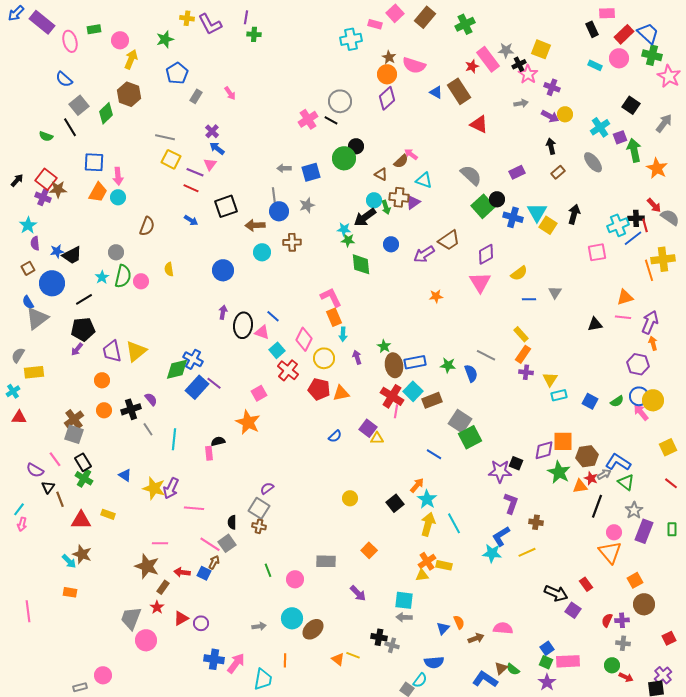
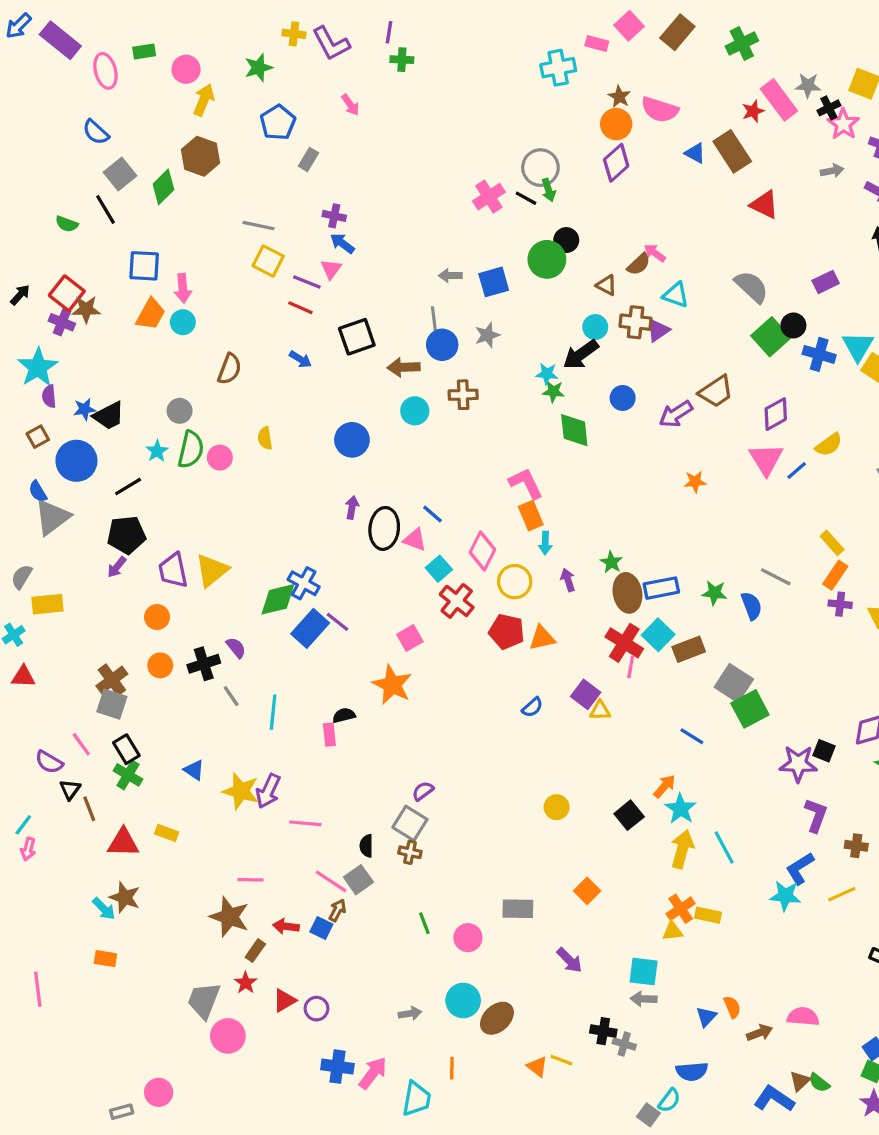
pink arrow: (230, 93) -> (350, 105), moved
purple cross: (212, 131) -> (334, 216), turned -32
green arrow: (386, 207) -> (549, 190), moved
cyan star: (28, 225) -> (38, 367), size x1.4
blue line: (529, 299) -> (797, 470), moved, turned -40

